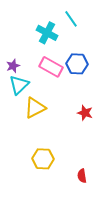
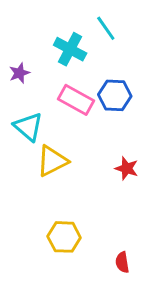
purple star: (13, 66) -> (19, 73), moved
cyan triangle: (19, 85) -> (28, 127), turned -35

